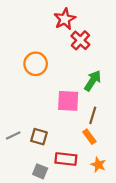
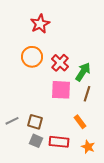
red star: (65, 19) -> (40, 24), moved
red cross: (80, 40) -> (60, 63), moved
brown line: (93, 115) -> (87, 94), moved
gray square: (40, 171) -> (36, 141), moved

